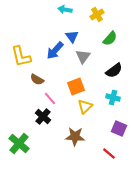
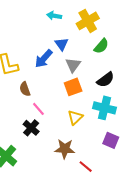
yellow cross: (97, 14) -> (88, 21), size x1.5
brown semicircle: (37, 79) -> (25, 89), turned 40
orange square: (76, 86) -> (73, 87), moved
cyan cross: (113, 97) -> (104, 108), size x1.5
red line: (109, 153) -> (86, 167), moved

